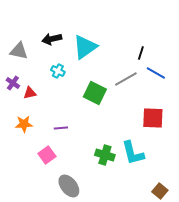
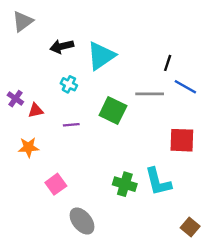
gray triangle: (19, 51) -> (23, 21), moved, turned -48
gray line: (126, 79) -> (150, 94), turned 30
purple line: (61, 128) -> (71, 125), moved

